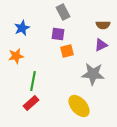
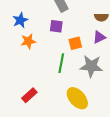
orange square: (67, 51) -> (75, 43), moved
orange star: (16, 56) -> (28, 41), moved
green line: (33, 81) -> (61, 63), moved

